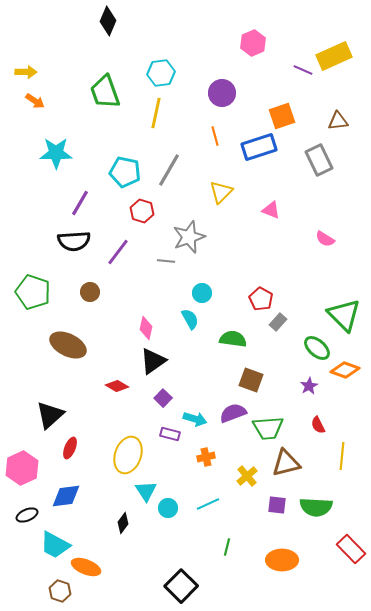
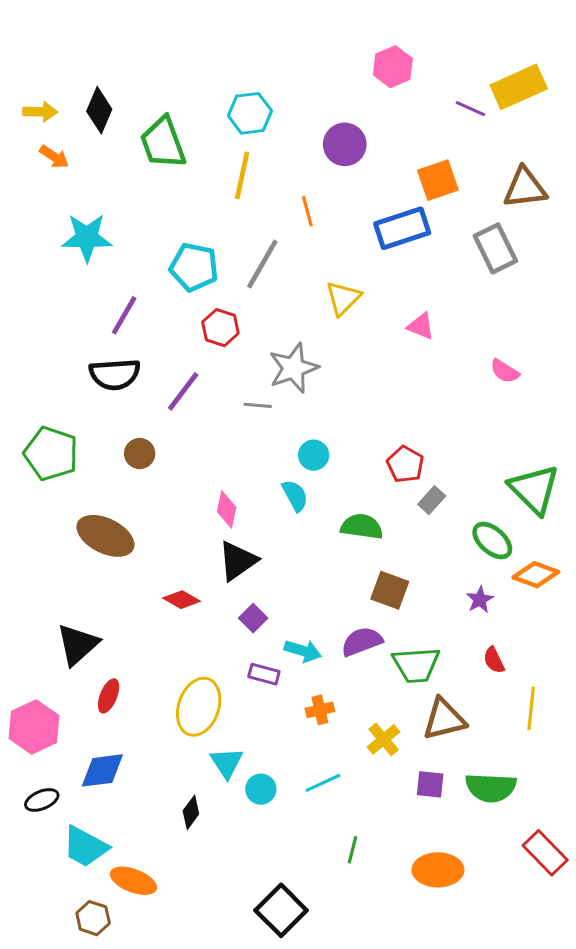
black diamond: (108, 21) -> (99, 110), moved
brown triangle: (338, 121) -> (525, 188), size x1.4
orange line: (215, 136) -> (307, 211), moved

